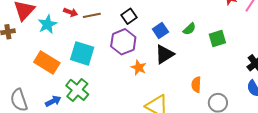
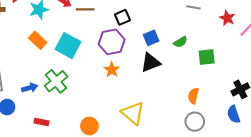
orange rectangle: (47, 63) -> (38, 40), moved, size x0.7
orange star: (139, 68) -> (112, 70), moved
orange semicircle: (196, 85) -> (193, 96), moved

